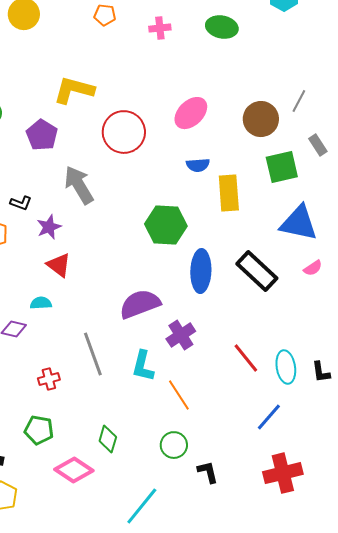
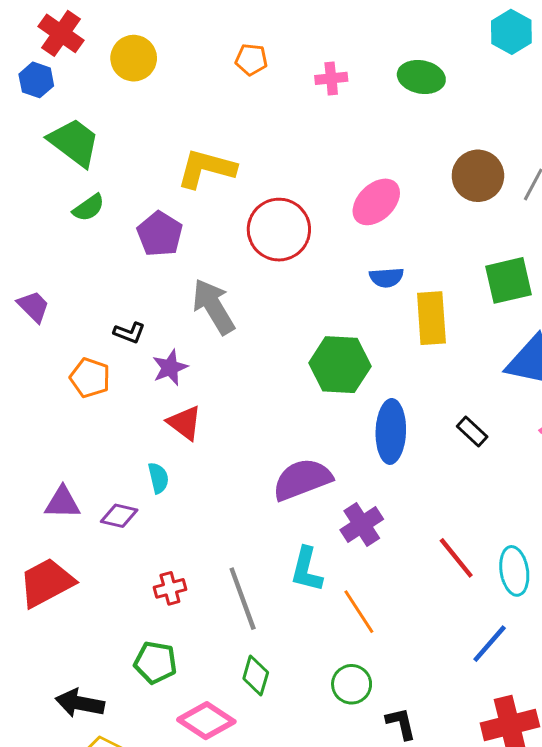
brown circle: (261, 119) -> (478, 176), moved
black rectangle: (257, 271) -> (472, 431), size x0.5
cyan semicircle: (41, 303) -> (158, 478), turned 80
gray line: (93, 354) -> (243, 599), moved

